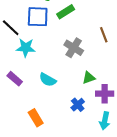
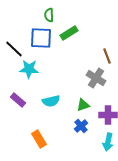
gray cross: (74, 48) -> (96, 78), moved
green triangle: (89, 78) -> (83, 105), moved
cyan semicircle: (48, 80) -> (51, 101), turned -42

